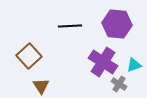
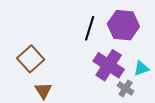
black line: (70, 26) -> (90, 28), moved, turned -70

